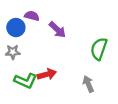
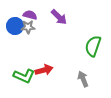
purple arrow: (57, 30) -> (59, 17), moved
gray star: (13, 52) -> (28, 27), moved

